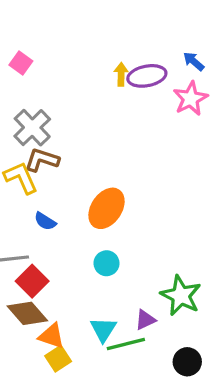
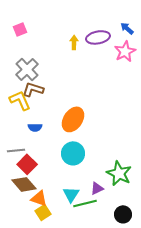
pink square: (21, 63) -> (20, 29), turned 32
yellow arrow: (121, 74) -> (74, 42), moved
blue semicircle: (45, 221) -> (35, 127), turned -32
cyan circle: (106, 263) -> (73, 153), size x1.5

